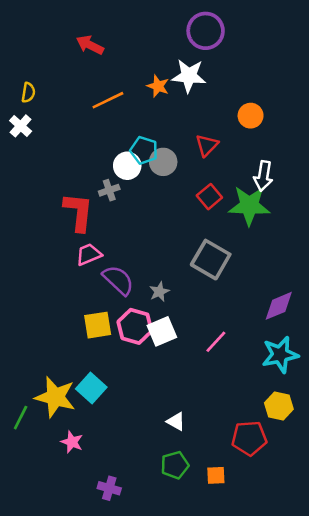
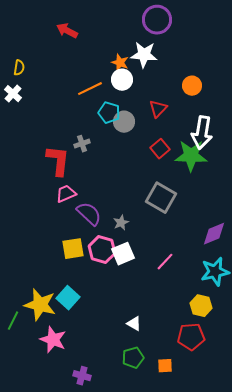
orange line: (108, 100) -> (90, 89), moved
white circle: (127, 166) -> (122, 80), moved
white arrow: (263, 176) -> (202, 133), size x1.4
yellow hexagon: (279, 406) -> (201, 306), moved
pink star: (72, 442) -> (53, 340), size x1.5

